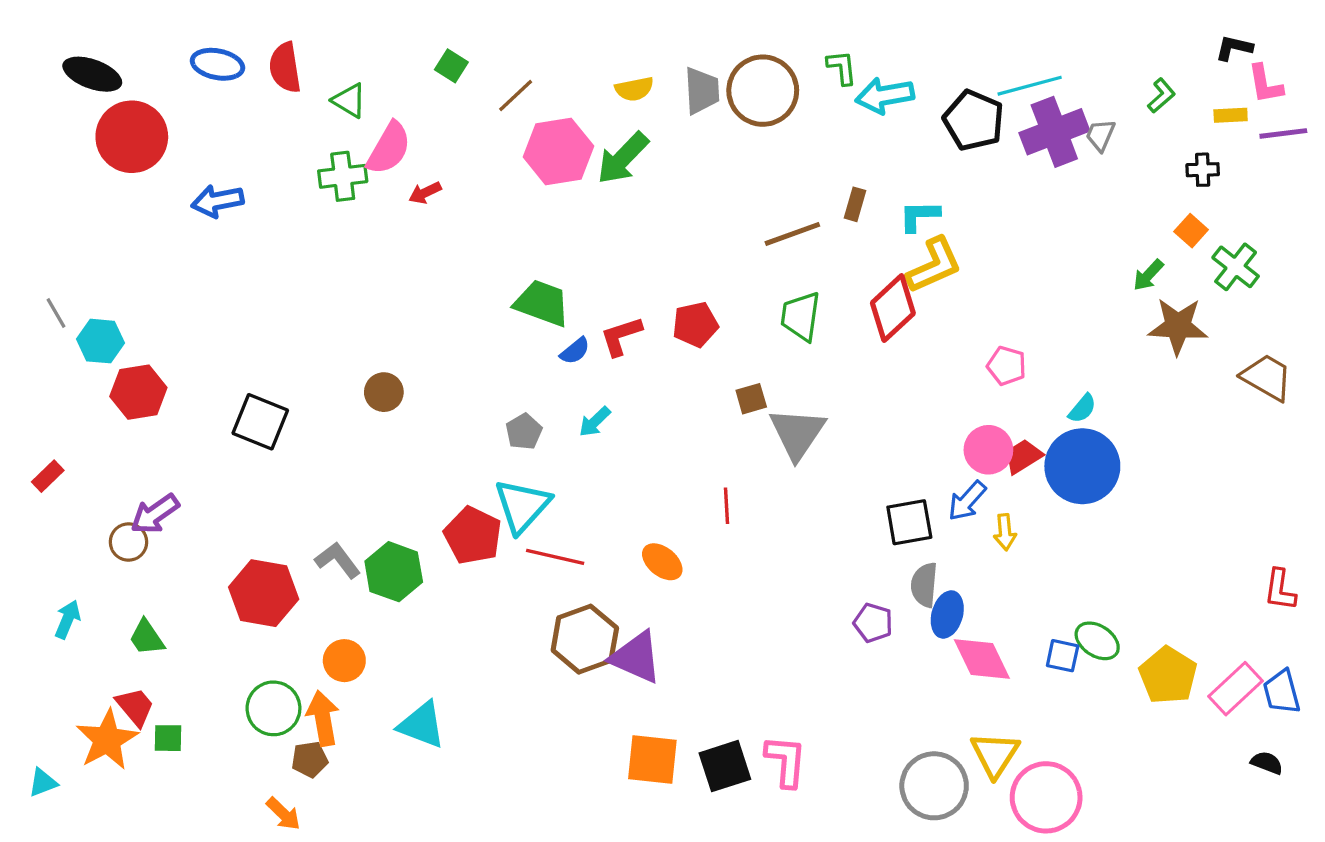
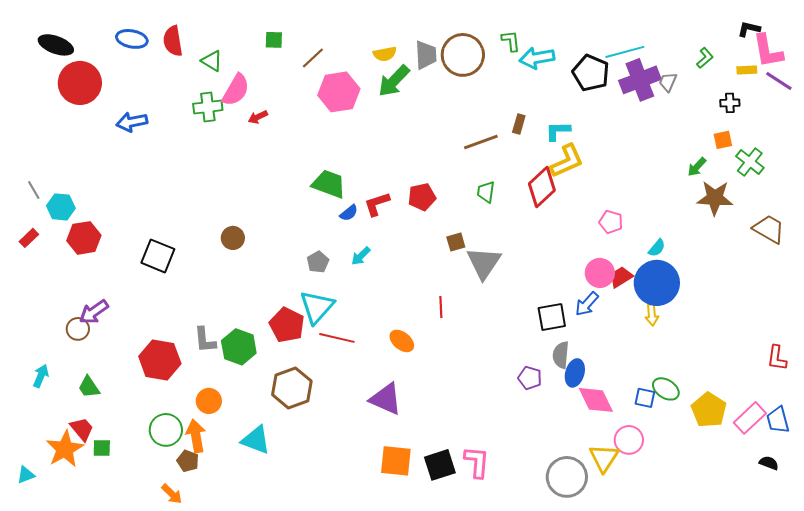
green square: (451, 66) -> (274, 40), turned -30
pink L-shape: (1265, 84) -> (768, 51), size x1.4
purple line: (1283, 133) -> (779, 81), turned 40
green arrow: (623, 158) -> (394, 81), moved
orange square: (1191, 231) -> (723, 140), turned 36
green trapezoid: (801, 316) -> (486, 192), size x0.7
red rectangle: (48, 476) -> (29, 238), moved
yellow arrow: (1005, 532) -> (652, 315), moved
gray L-shape: (338, 560) -> (205, 340), turned -148
brown hexagon: (585, 639) -> (292, 388), moved
brown pentagon: (310, 759) -> (188, 461), turned 30
pink circle: (1046, 797) -> (629, 440), moved, size x0.7

